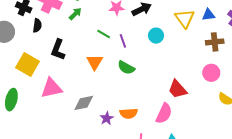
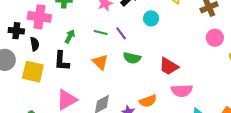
green arrow: (75, 14) -> (70, 36), moved
yellow square: (28, 65) -> (33, 72), moved
red trapezoid: (178, 89) -> (169, 66), moved
pink semicircle: (164, 113) -> (182, 91), turned 80

